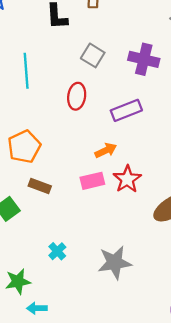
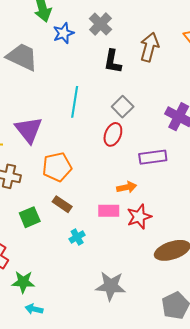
gray square: (93, 55) -> (123, 107), moved
cyan cross: (57, 251) -> (77, 237), moved

